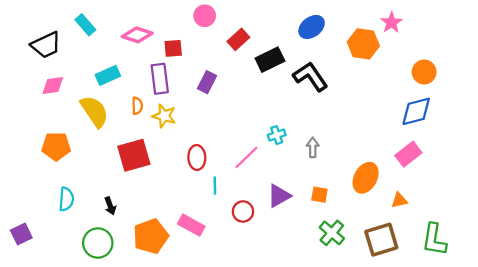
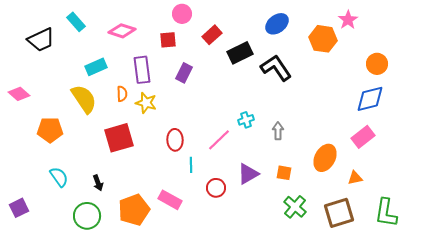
red square: (173, 48) -> (168, 40), moved
pink diamond: (53, 86) -> (19, 94), moved, turned 50
cyan semicircle: (66, 199) -> (59, 177), turned -40

